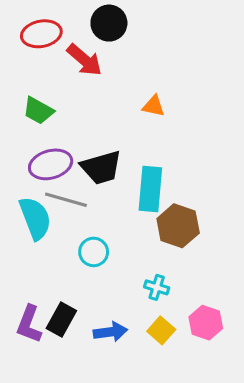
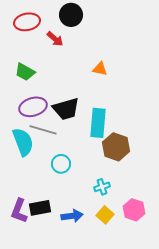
red arrow: (84, 60) -> (55, 39), size x0.7
cyan cross: (157, 287) -> (102, 187), turned -35
black rectangle: (61, 320) -> (40, 208), turned 50

